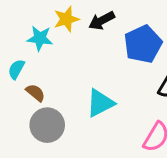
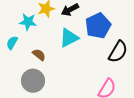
brown semicircle: (35, 93) -> (39, 55), moved
cyan triangle: (100, 103) -> (69, 38), moved

